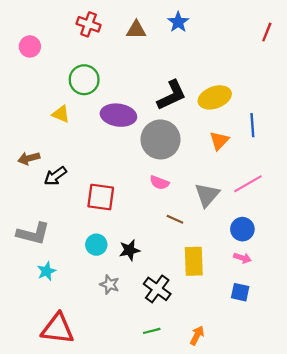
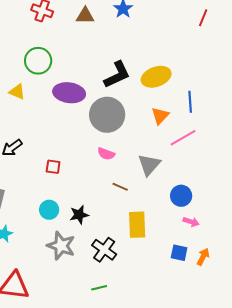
pink line: (248, 184) -> (183, 138), moved
red square: (101, 197) -> (53, 167), size x0.6
pink arrow: (242, 258) -> (191, 222), moved
gray star: (110, 284) -> (61, 246), size x1.6
orange arrow: (197, 335) -> (203, 257), moved

